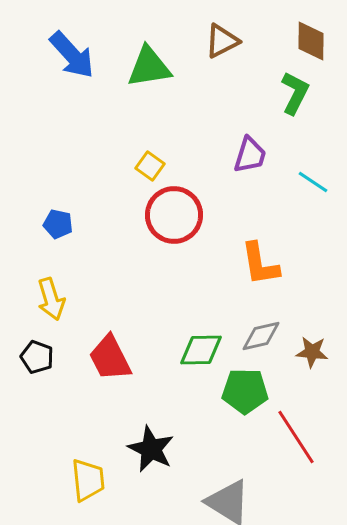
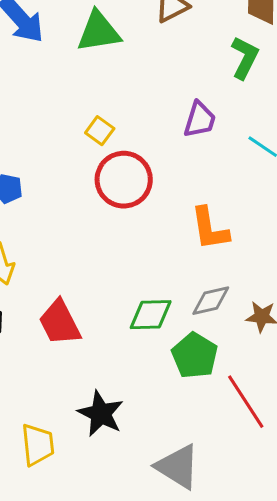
green pentagon: (245, 391) -> (195, 356), turned 30

